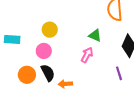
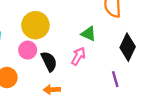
yellow circle: (50, 30) -> (35, 25), size x1.5
black semicircle: (48, 73) -> (49, 61), moved

